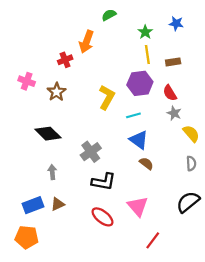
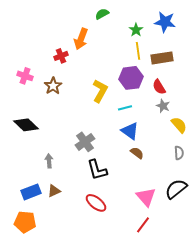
blue star: (176, 24) -> (165, 22), size x1.5
brown rectangle: (173, 62) -> (162, 58), size x1.5
black diamond: (48, 134) -> (26, 125), moved
black L-shape: (104, 182) -> (97, 170), turned 65
pink triangle: (138, 206) -> (146, 197), moved

